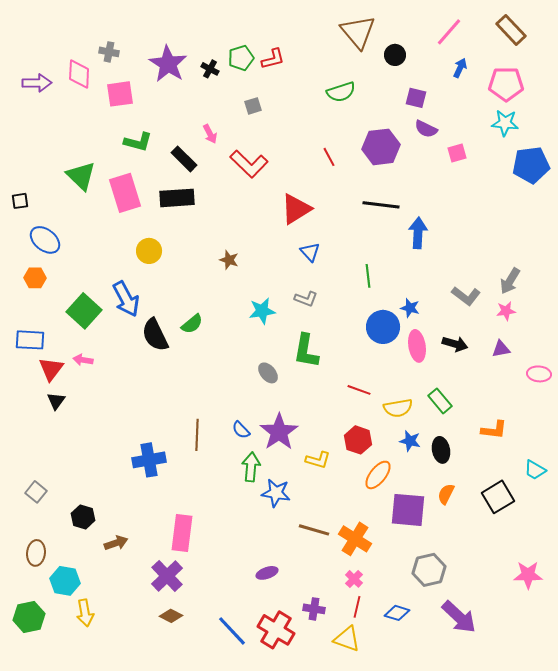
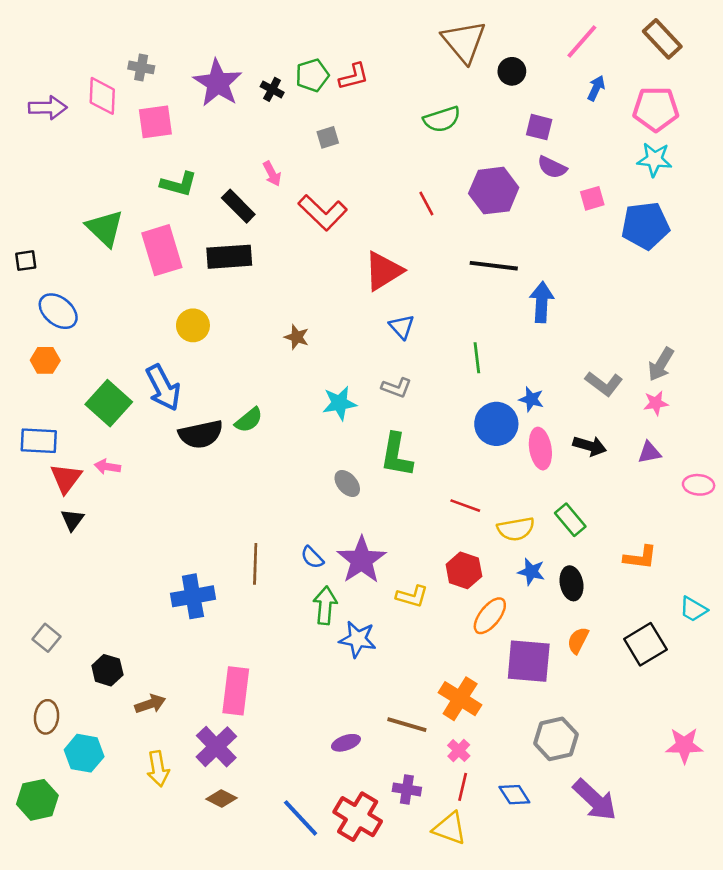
blue pentagon: (531, 165) -> (645, 226), moved
black semicircle: (155, 335) -> (201, 434), turned -76
brown line: (314, 530) -> (407, 725), moved
yellow arrow: (85, 613) -> (158, 769), moved
blue diamond: (397, 613) -> (514, 795), turned 40

